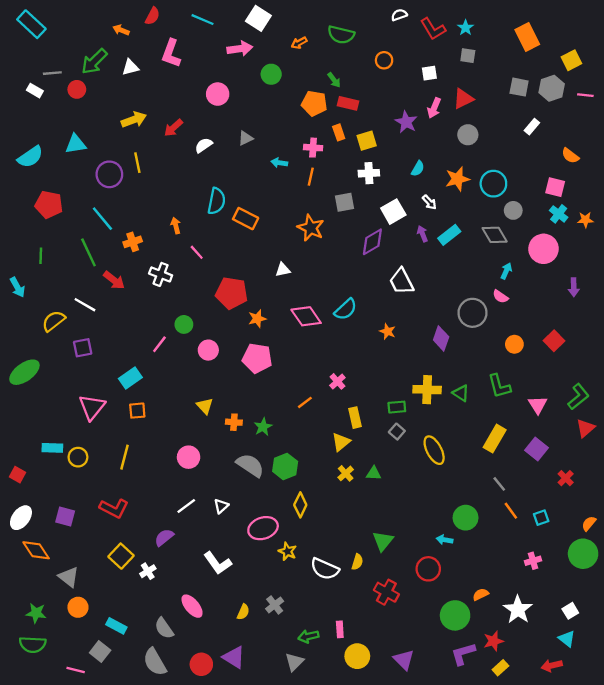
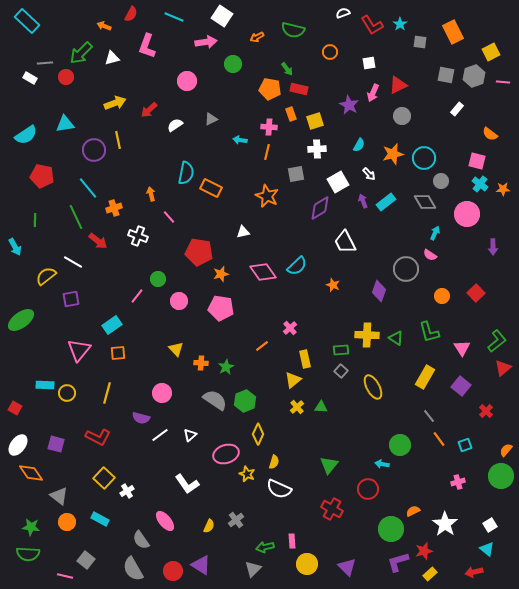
gray square: (468, 56) -> (420, 42), moved
purple semicircle: (164, 537) -> (141, 418), moved, turned -126
yellow semicircle: (357, 562) -> (274, 462), moved
cyan rectangle: (116, 626) -> (100, 519), moved

